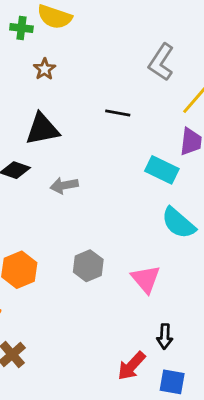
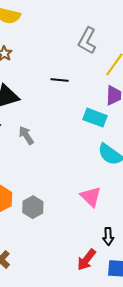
gray arrow: (64, 185) -> (26, 135), turned 72
gray hexagon: (88, 266) -> (33, 207), moved

